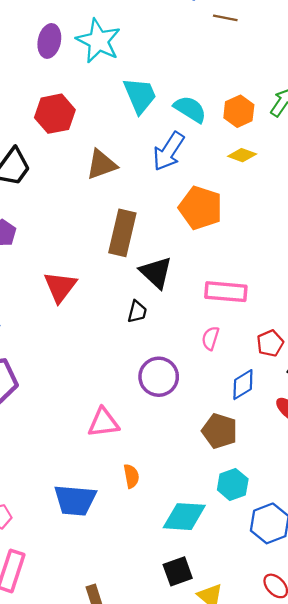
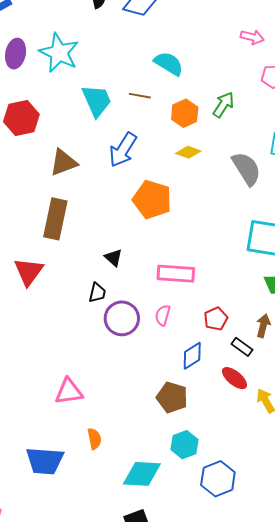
brown line: (225, 18) -> (140, 96), moved
cyan semicircle: (190, 109) -> (169, 63), moved
brown rectangle: (122, 233) -> (55, 219), moved
black triangle: (156, 273) -> (113, 258), size x0.6
purple circle: (159, 377) -> (122, 318), moved

